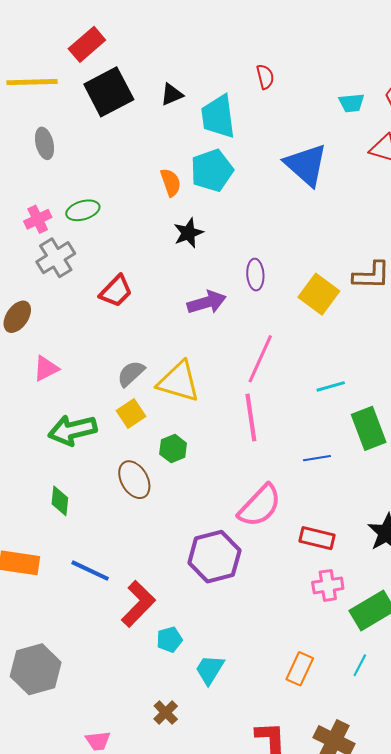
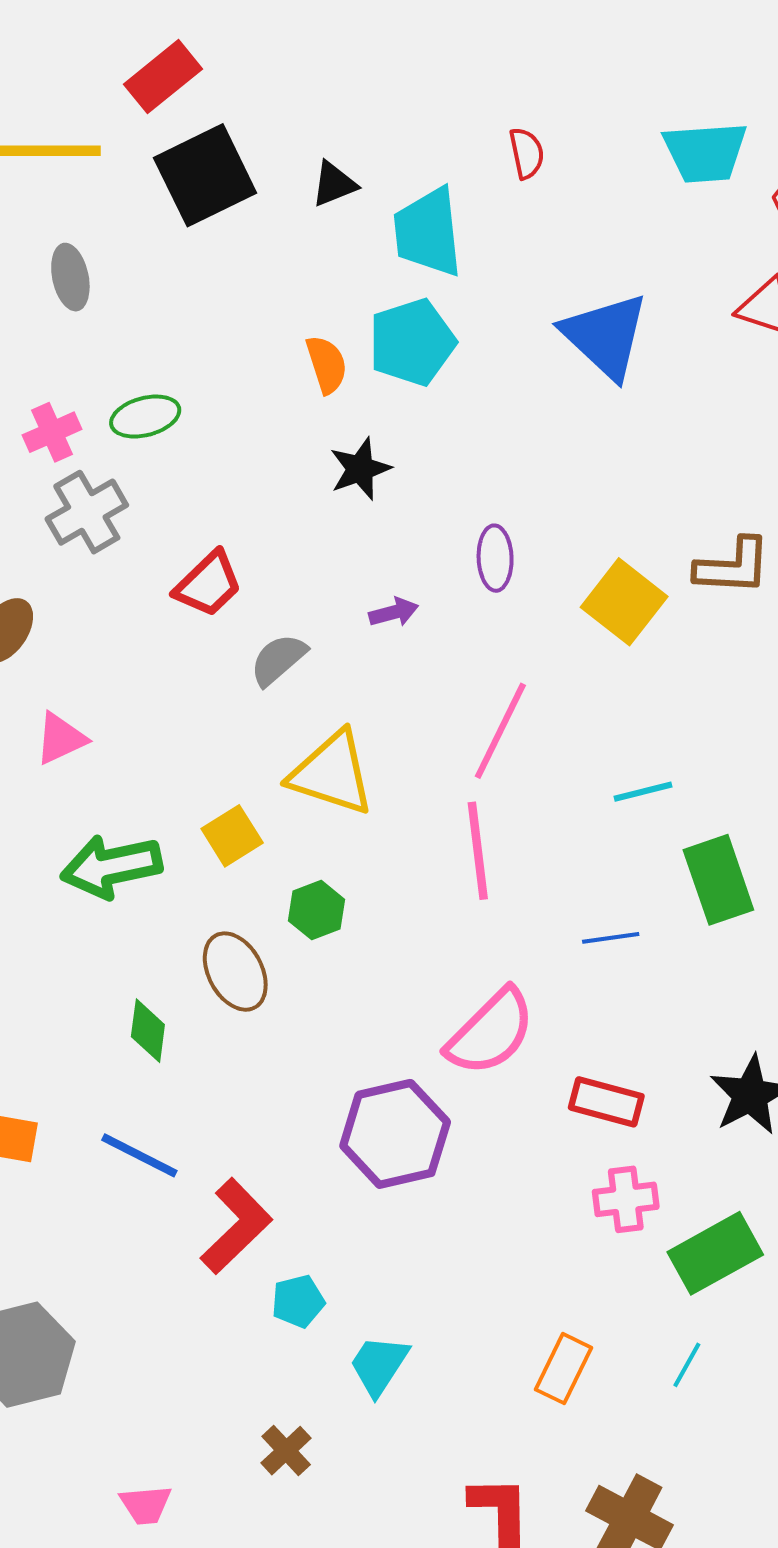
cyan trapezoid: (352, 103) -> (705, 152), moved, size x1.6
purple arrow: (207, 302) -> (394, 612), size x0.6
gray semicircle: (131, 374) -> (278, 660), moved
green diamond: (60, 501) -> (148, 1031), moved

